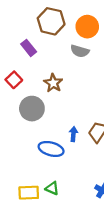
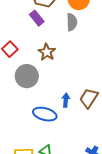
purple rectangle: (29, 48) -> (37, 18), moved
gray semicircle: (80, 51) -> (72, 22), turned -108

